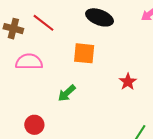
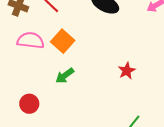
orange square: (84, 53) -> (63, 41), moved, turned 30

